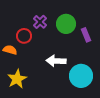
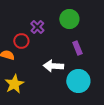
green circle: (66, 24) -> (69, 19), moved
purple rectangle: (86, 35) -> (77, 48), moved

